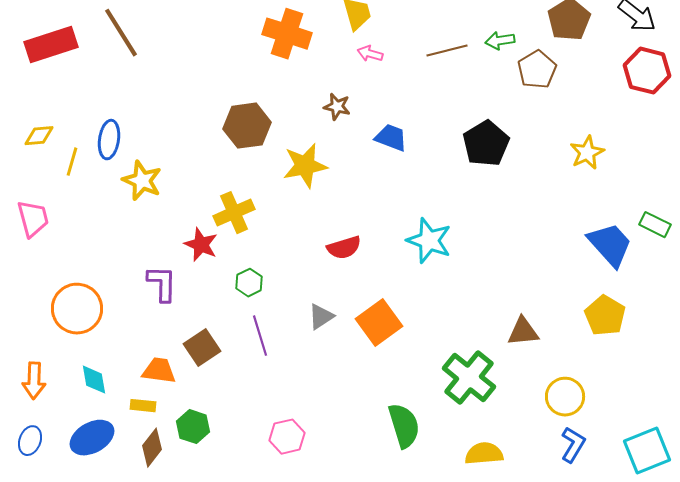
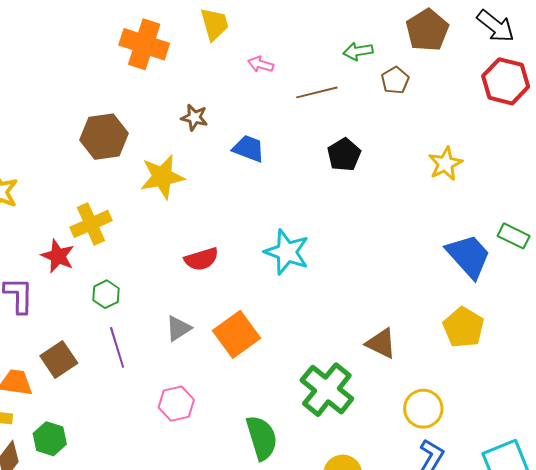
brown line: (447, 51) -> (317, 92), moved
pink arrow: (370, 54) -> (261, 64), moved
brown pentagon: (537, 70) -> (395, 80), size x0.7
black pentagon: (486, 144) -> (344, 155), size x0.7
brown triangle: (523, 332) -> (381, 343), turned 32
pink hexagon: (287, 437) -> (176, 404), moved

